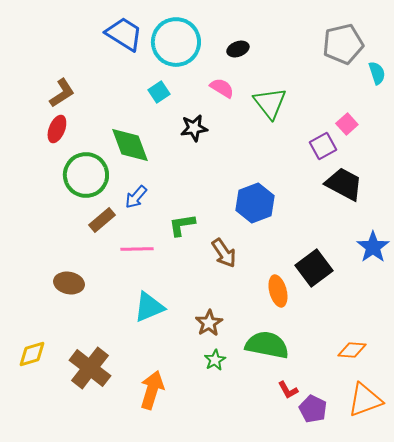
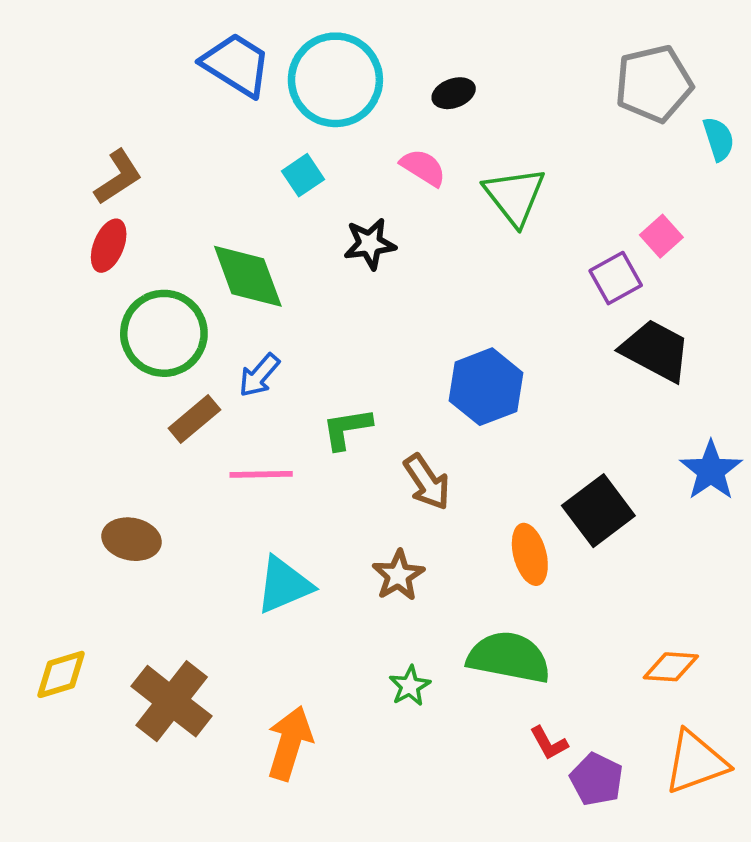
brown star: (209, 323) -> (398, 575), moved

